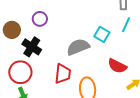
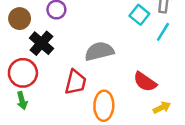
cyan square: (102, 34) -> (139, 15), moved

